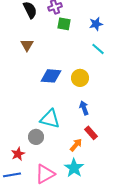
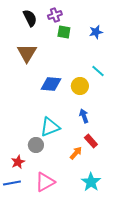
brown triangle: (27, 45) -> (27, 53), size x1.5
cyan line: (98, 49) -> (98, 71), moved
cyan triangle: (50, 119) -> (50, 127), turned -35
cyan star: (74, 168) -> (91, 182), moved

